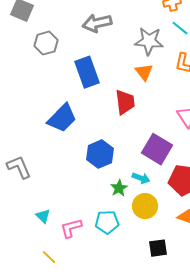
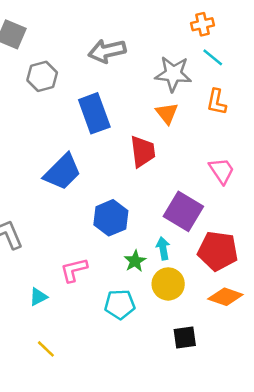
cyan arrow: (141, 178) -> (163, 248), turned -120
cyan triangle: (43, 216) -> (38, 297), turned 49
pink L-shape: (71, 228) -> (74, 270), moved

